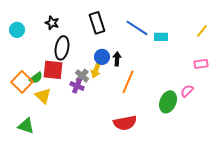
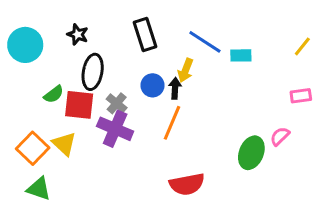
cyan circle: (17, 30) -> (25, 45), size x1.5
yellow arrow: (96, 70) -> (185, 70), moved
gray cross: (82, 76) -> (117, 103), moved
green semicircle: (36, 78) -> (54, 94), moved
orange square: (22, 82) -> (33, 148), moved
orange line: (128, 82) -> (172, 123), moved
purple cross: (77, 86) -> (115, 129), size x1.6

